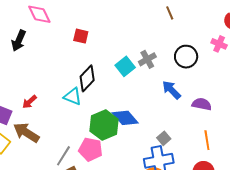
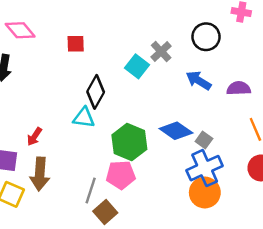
blue diamond: (125, 118) -> (176, 131), moved
brown arrow: (26, 133) -> (40, 174), turned -104

